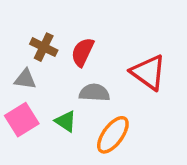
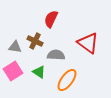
brown cross: (44, 47) -> (35, 41), moved
red semicircle: (83, 52) -> (51, 19), moved

